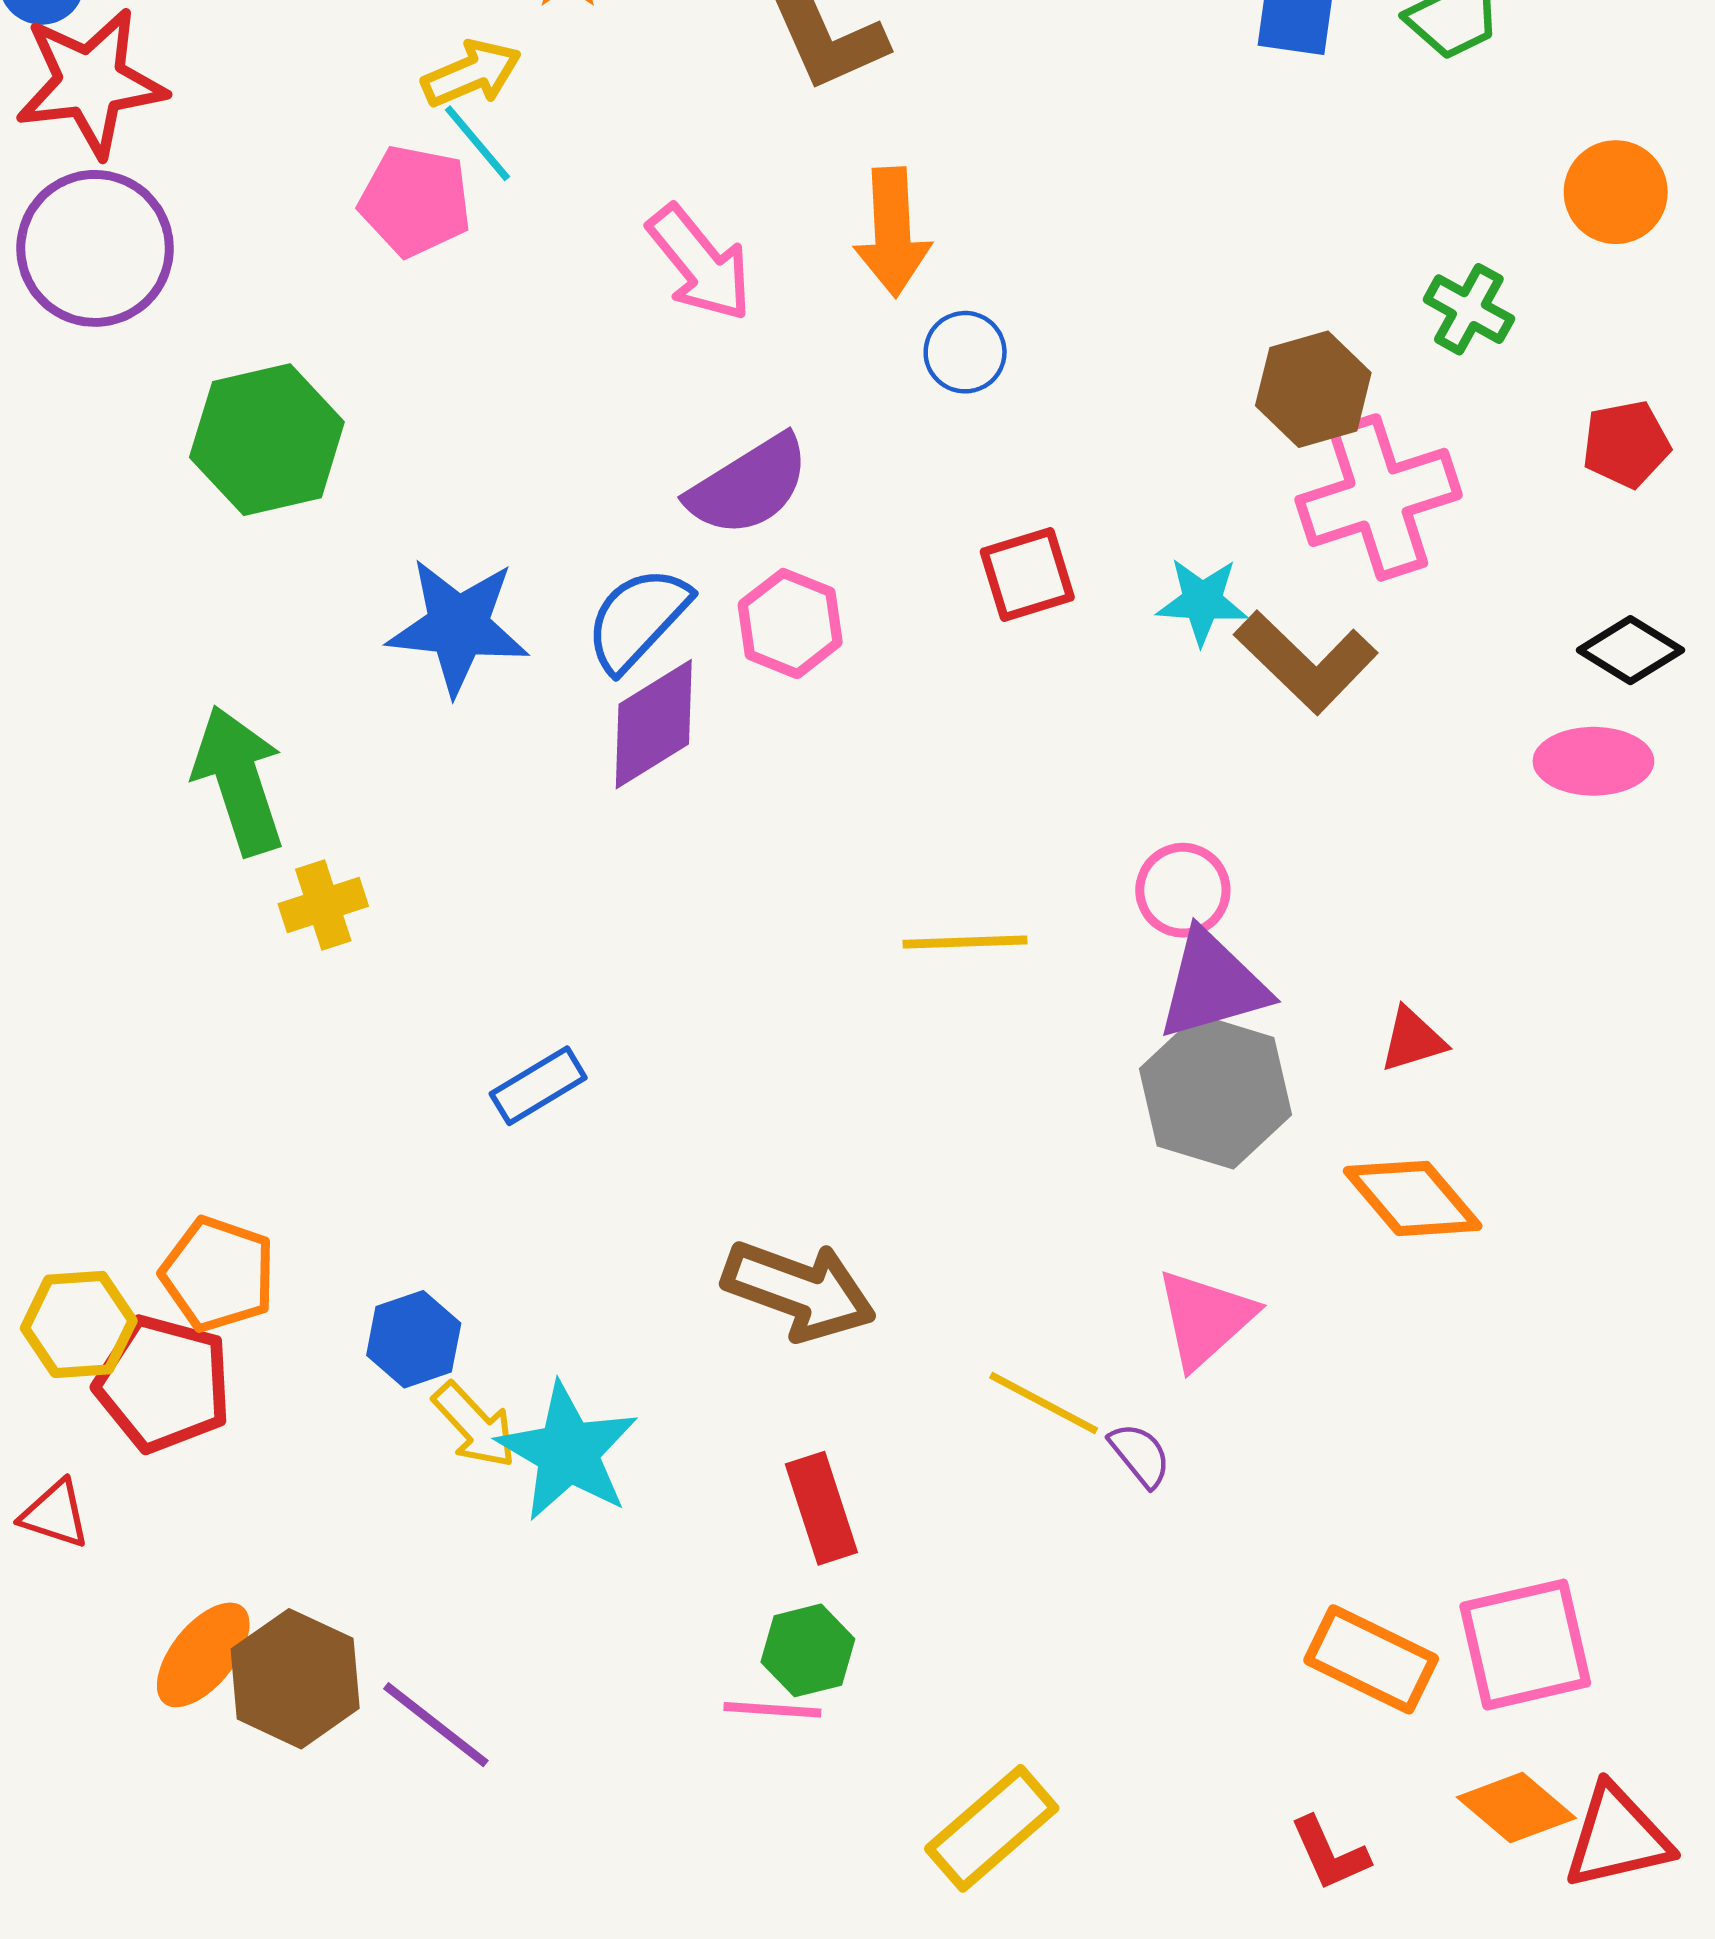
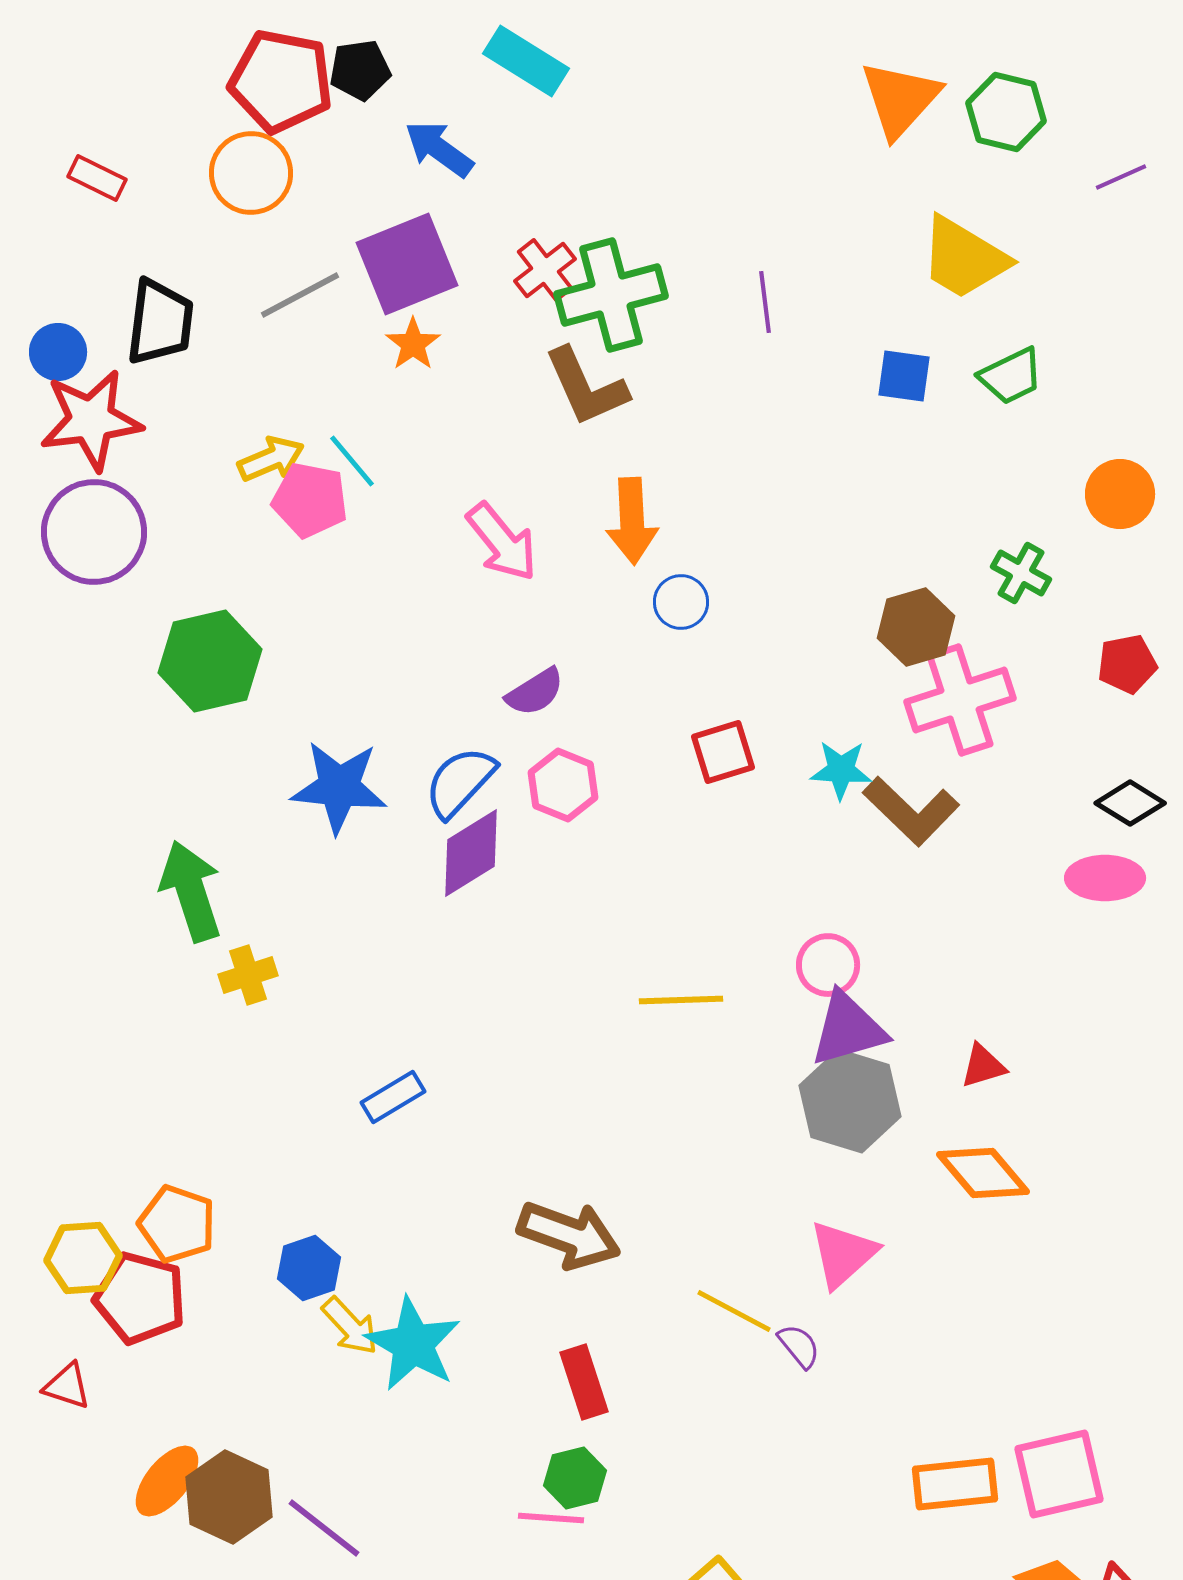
yellow arrow: (471, 74) -> (271, 459), moved
purple semicircle: (749, 486) -> (535, 692), size x0.7
orange rectangle: (1371, 1659) -> (955, 1484), turned -32

